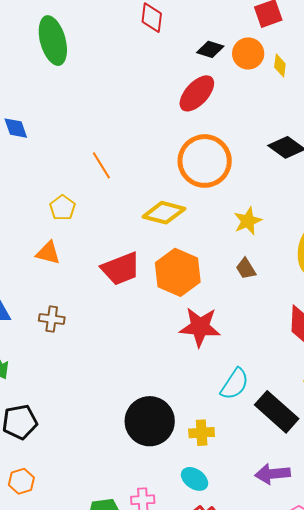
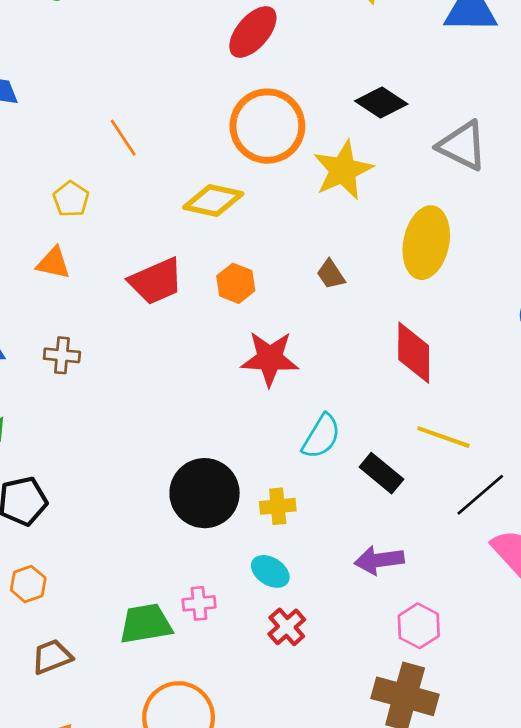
yellow star: (248, 221) -> (343, 170), moved, size x1.5
orange hexagon: (178, 272) -> (236, 283), size x0.6
black rectangle: (277, 412) -> (381, 473), size x0.7

